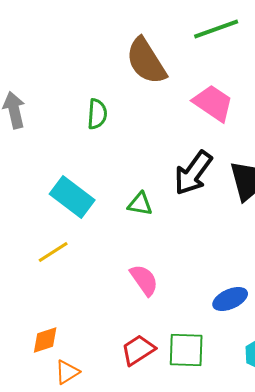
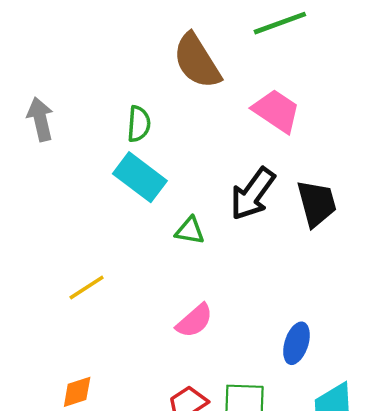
cyan rectangle: (72, 197) -> (140, 177), moved
pink semicircle: (144, 280) -> (194, 321), turned 84
blue ellipse: (230, 299) -> (296, 343), turned -48

